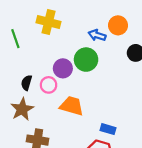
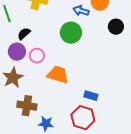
purple circle: (63, 68) -> (17, 52), moved
black semicircle: (26, 83) -> (24, 34), moved, turned 32

